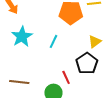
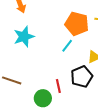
cyan line: (53, 41) -> (67, 46), moved

